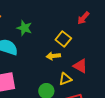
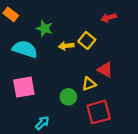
red arrow: (83, 18) -> (108, 18), turned 32
yellow arrow: (53, 56) -> (66, 46), moved

